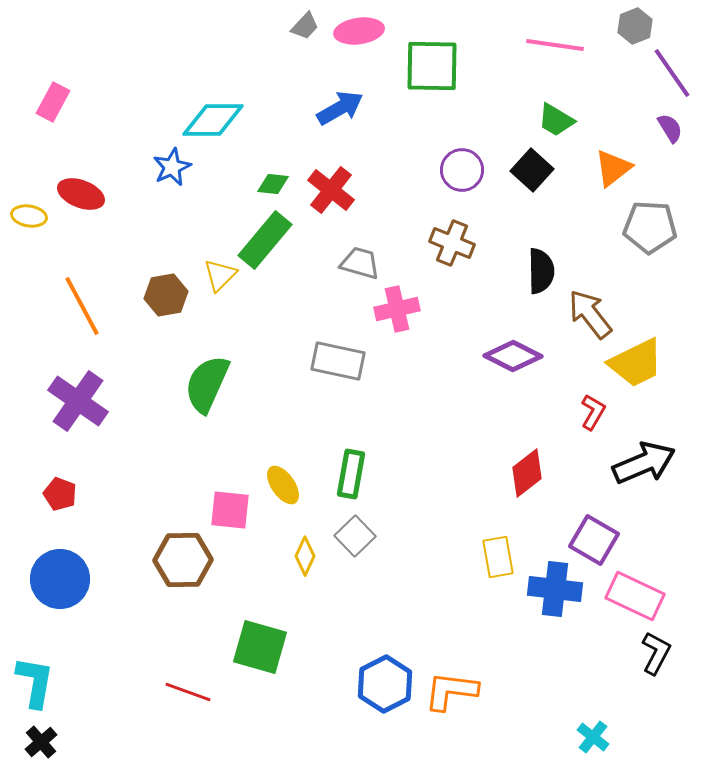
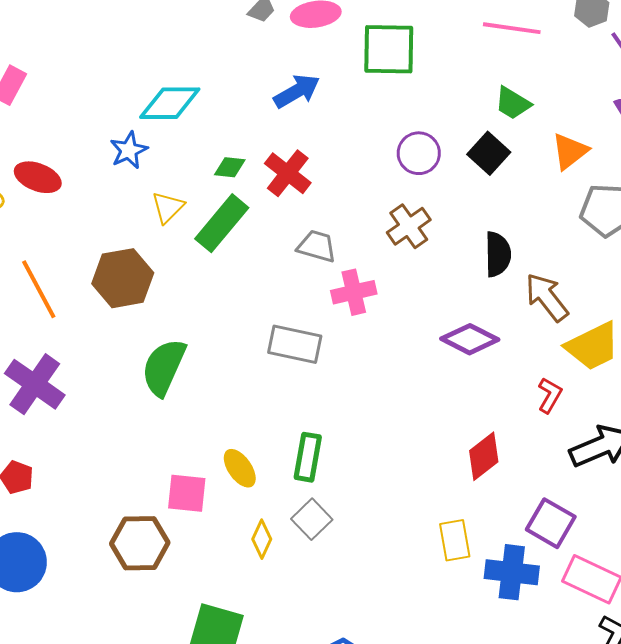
brown cross: (452, 243) -> (409, 226), turned 33
yellow triangle: (220, 275) -> (168, 207), moved
brown hexagon: (166, 295) -> (123, 278), size x1.4

